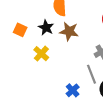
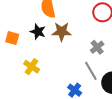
yellow cross: (41, 54) -> (32, 67), moved

